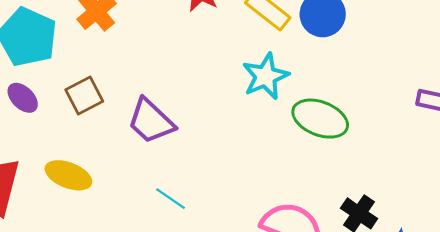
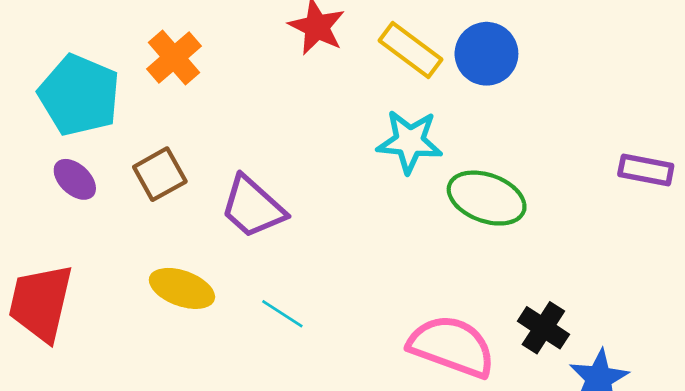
cyan star: (265, 76) -> (410, 141), turned 30
yellow ellipse: (68, 175) -> (182, 288), moved

